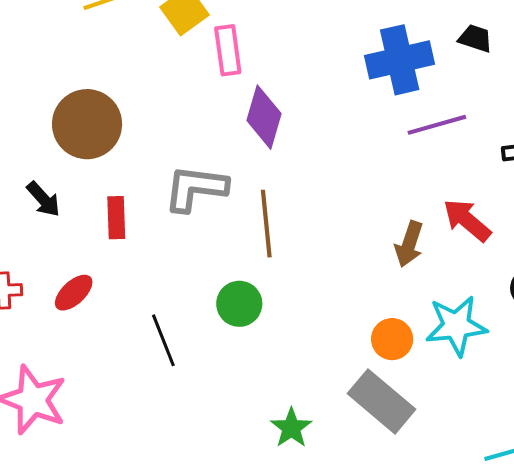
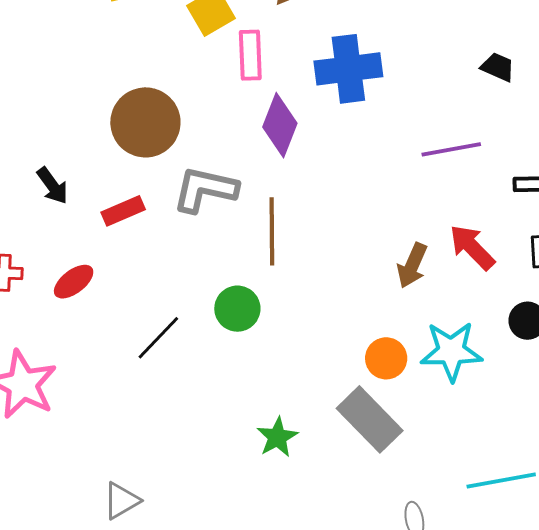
blue cross: (400, 60) -> (348, 69), moved
brown circle: (87, 124) -> (145, 122), moved
red rectangle: (116, 218) -> (123, 211), turned 63
black line: (163, 340) -> (158, 338), turned 60

